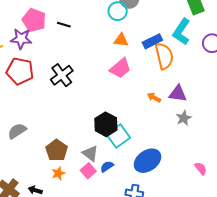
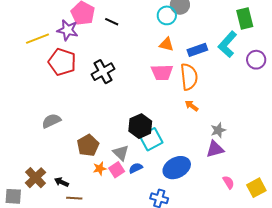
orange semicircle: (164, 56) -> (189, 77), moved
pink trapezoid: (120, 68) -> (162, 72), turned 30
purple triangle: (178, 94) -> (215, 149), moved, turned -30
orange star: (58, 173) -> (100, 169), moved

